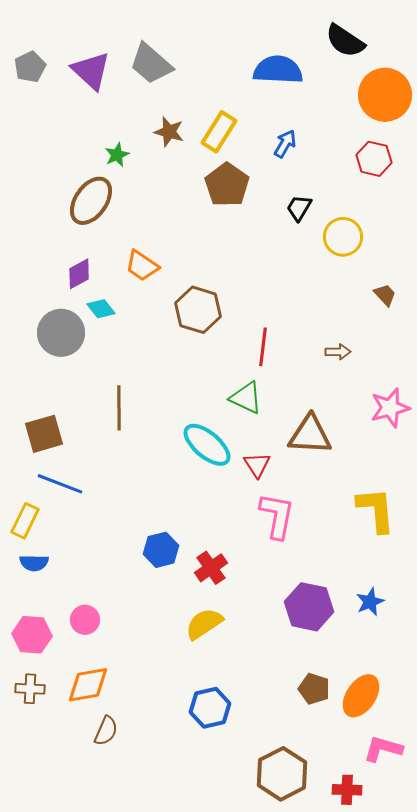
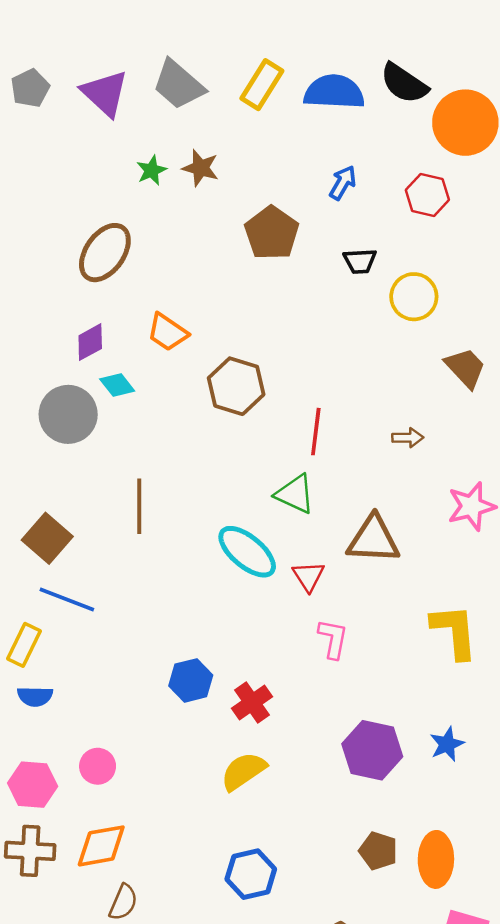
black semicircle: (345, 41) -> (404, 83), moved
yellow rectangle: (219, 132) -> (262, 85), moved
green star: (117, 155) -> (152, 170), moved
red hexagon: (374, 159) -> (427, 195), moved
black trapezoid: (299, 208) -> (360, 261), turned -124
brown trapezoid: (385, 295) -> (465, 368), size x1.5
brown square: (44, 434) -> (47, 538), turned -33
pink L-shape: (277, 516) -> (333, 639), size x0.7
brown cross: (30, 689) -> (30, 851), size x1.4
orange ellipse: (361, 696) -> (436, 859), turned -33

